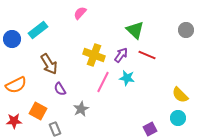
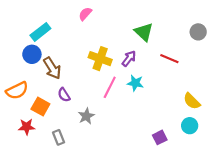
blue circle: (12, 39) -> (32, 54), moved
red line: (147, 55) -> (169, 59), moved
orange square: (38, 111) -> (40, 106), moved
red star: (14, 121) -> (27, 127), moved

